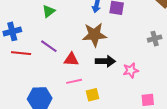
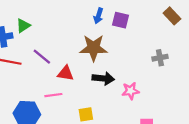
green triangle: (49, 11) -> (23, 26), moved
pink line: (74, 81) -> (53, 95), moved

